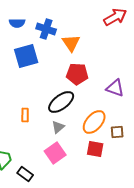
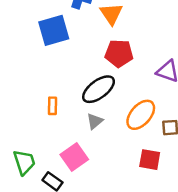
red square: (95, 149) -> (150, 160), moved
pink square: (55, 153) -> (74, 157), moved

